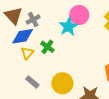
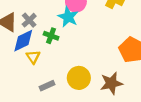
green cross: (47, 47) -> (51, 36), moved
gray rectangle: (32, 82) -> (47, 86), turned -48

